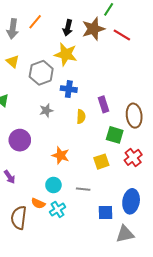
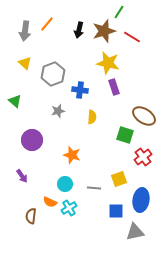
yellow star: (66, 54) -> (108, 63), moved
purple rectangle: (103, 104) -> (114, 87), moved
brown ellipse: (134, 116) -> (144, 116), turned -50
yellow square: (101, 162) -> (119, 179), moved
brown semicircle: (19, 218) -> (31, 216), size x0.7

